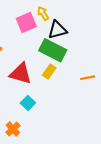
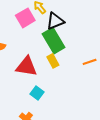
green rectangle: (53, 50) -> (53, 41), turned 40
yellow rectangle: (49, 72) -> (53, 61), turned -56

